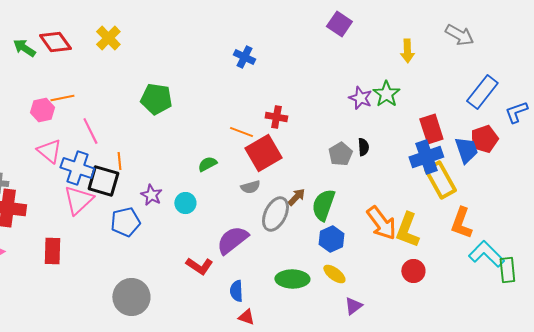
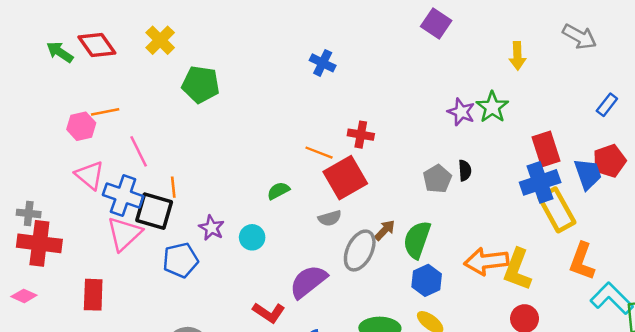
blue rectangle: (482, 92) -> (607, 105), size x0.6
green pentagon: (156, 99) -> (201, 84), moved
orange arrow: (381, 223) -> (486, 261), turned 120

